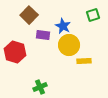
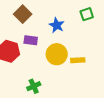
purple rectangle: (43, 35) -> (31, 40), moved
yellow circle: (69, 45) -> (57, 54), moved

